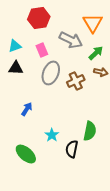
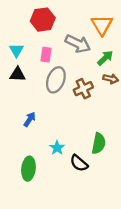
cyan triangle: (15, 46) -> (16, 50), turned -40
pink rectangle: (42, 50) -> (46, 55), turned 32
black semicircle: (72, 149) -> (79, 163), turned -60
green ellipse: (26, 154) -> (28, 169), turned 55

